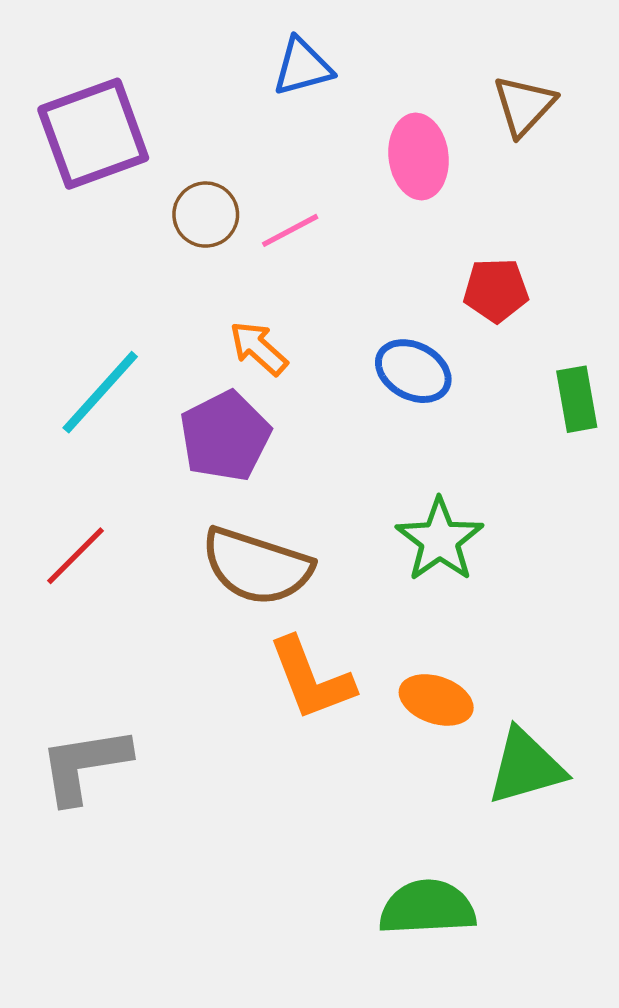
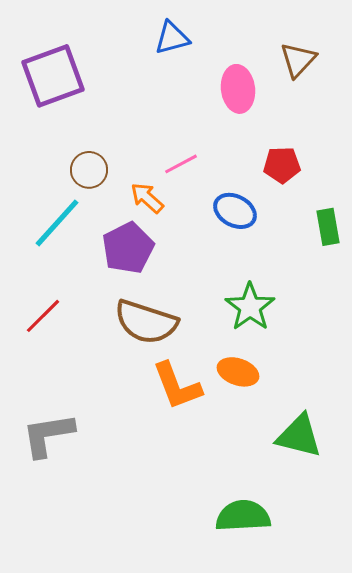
brown circle: (206, 215) -> (89, 170), moved
pink line: (290, 230) -> (181, 164), moved
orange ellipse: (436, 700) -> (238, 372), moved
green triangle: (526, 767) -> (299, 436), turned 30

